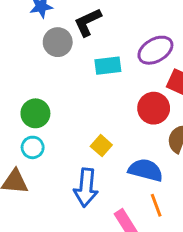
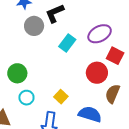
cyan rectangle: (108, 66) -> (67, 43), turned -48
cyan circle: (33, 147) -> (26, 98), moved

